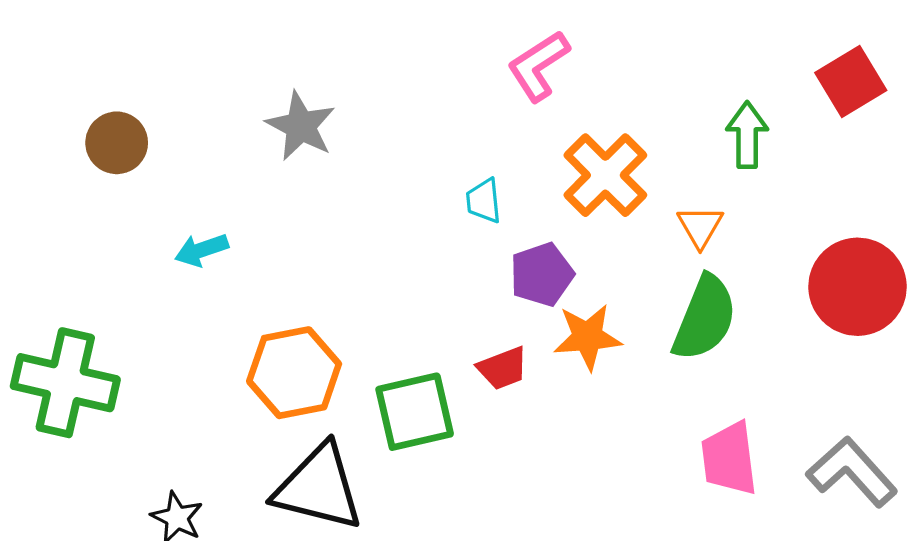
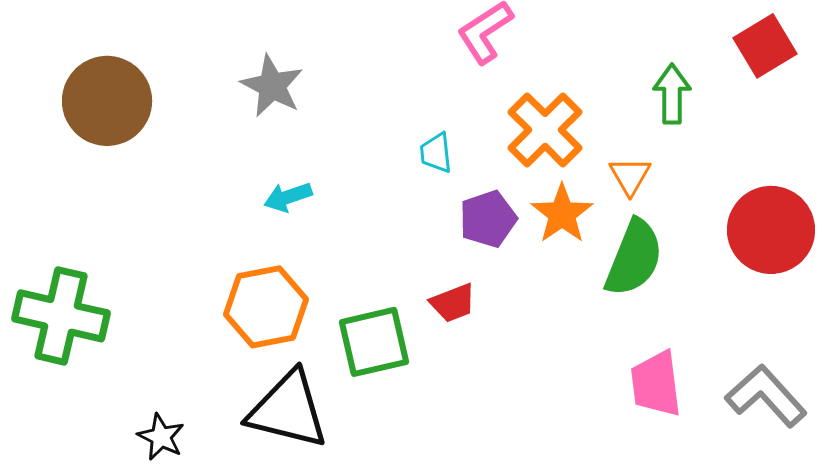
brown circle: (117, 143) -> (107, 101), size x1.6
cyan arrow: (201, 250) -> (288, 197), moved
orange star: (587, 337) -> (562, 214), moved, turned -30

